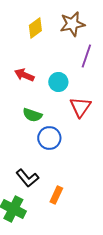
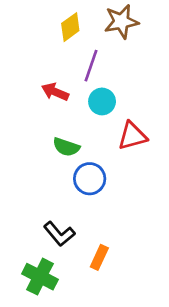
purple line: (86, 56) -> (91, 66), moved
red triangle: (80, 107) -> (132, 136), turned 40

